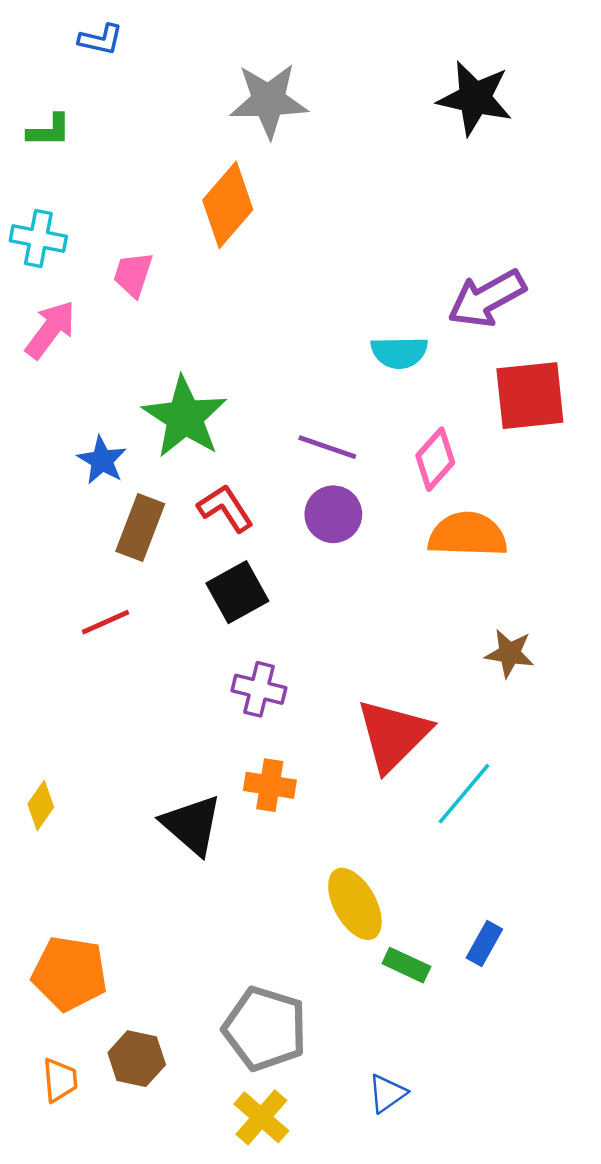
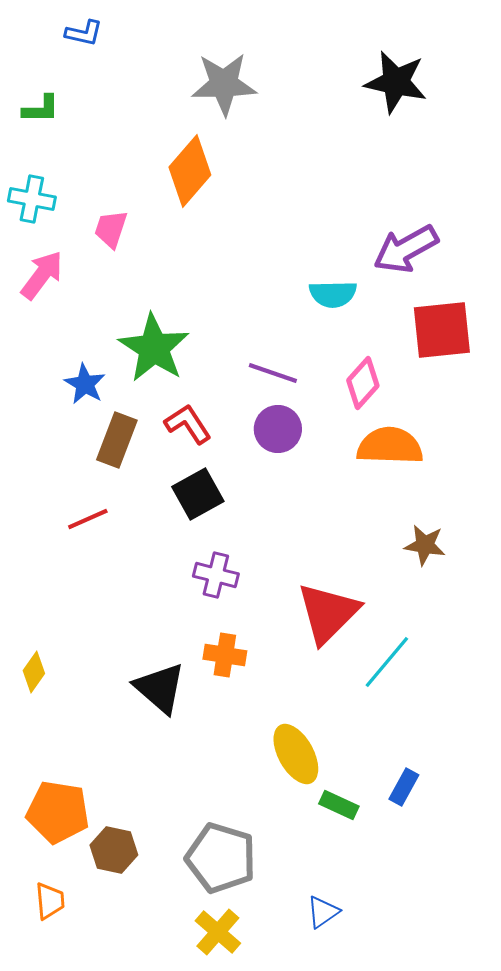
brown hexagon: (137, 1059) -> (114, 850), moved

